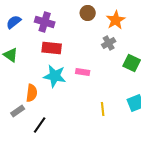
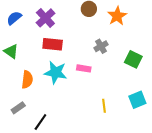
purple cross: (45, 22) -> (45, 18), turned 30
gray cross: (109, 43) -> (101, 46), moved
orange semicircle: (32, 93) -> (27, 80), moved

